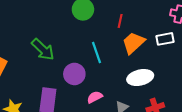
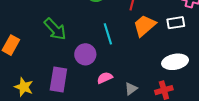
white ellipse: (140, 78) -> (175, 62), moved

